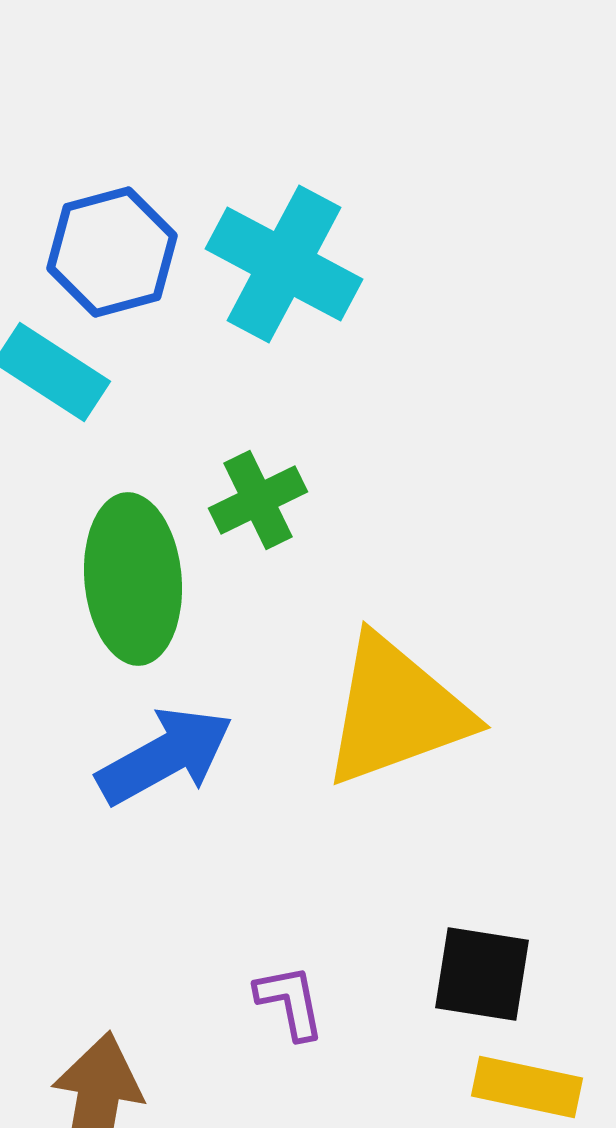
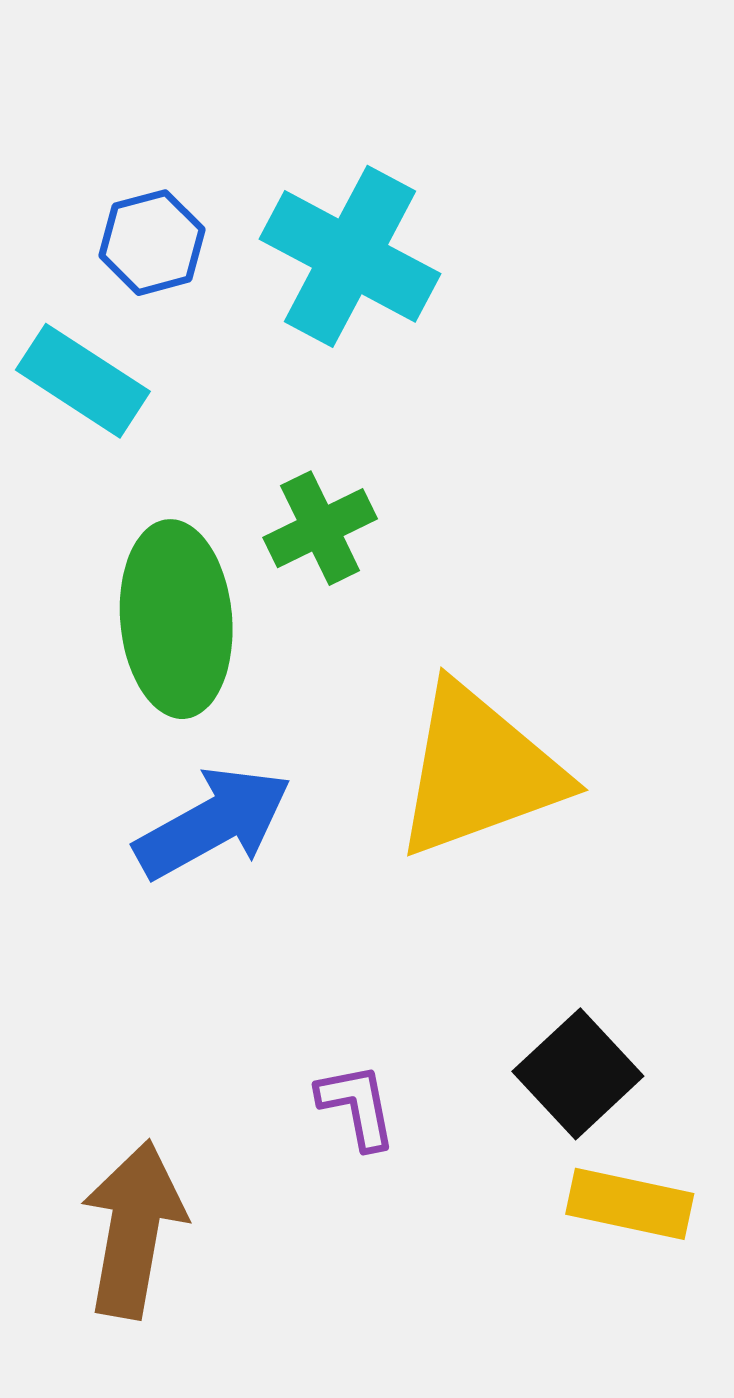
blue hexagon: (112, 252) -> (152, 243), size x0.7
black square: (482, 974) -> (578, 1074), turned 38

